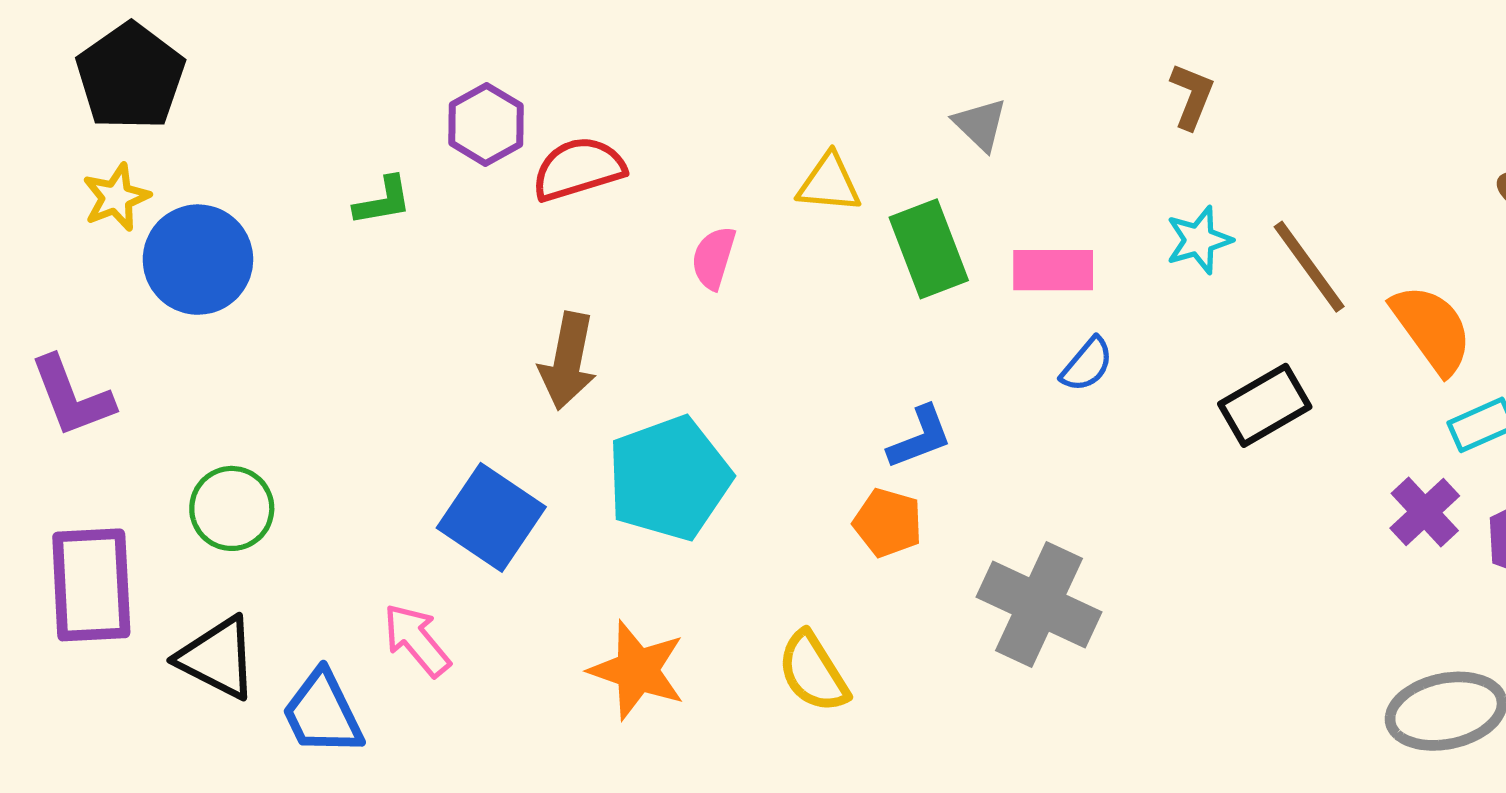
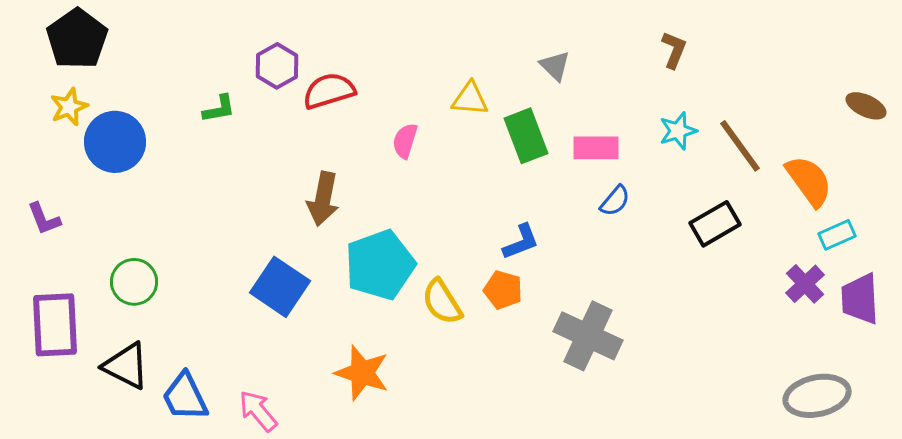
purple L-shape: (72, 396) -> (44, 219), size x0.7
pink arrow: (417, 640) -> (258, 411), moved
yellow semicircle: (813, 672) -> (442, 302), moved

